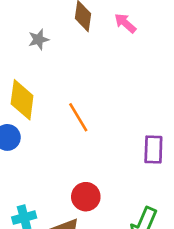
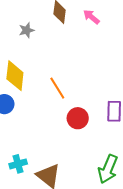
red circle: (86, 197) -> (78, 118), moved

